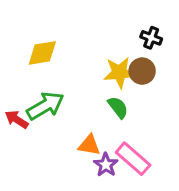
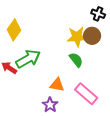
yellow diamond: (42, 53) -> (14, 30), moved, turned -45
purple star: (106, 165) -> (50, 105), moved

